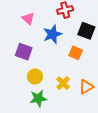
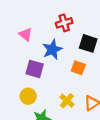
purple square: (24, 52) -> (35, 69), moved
yellow circle: (35, 76) -> (28, 96), moved

